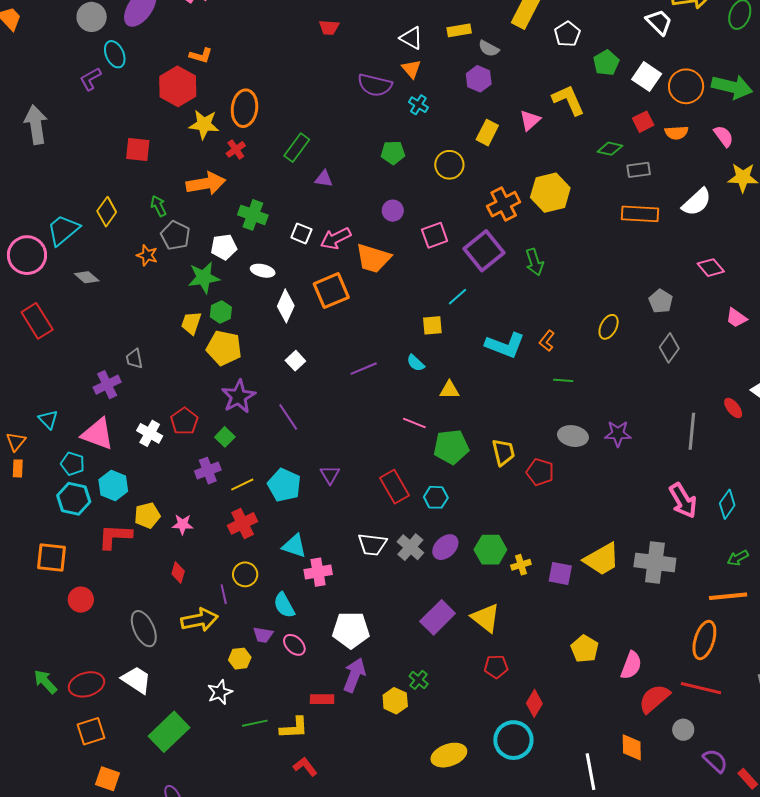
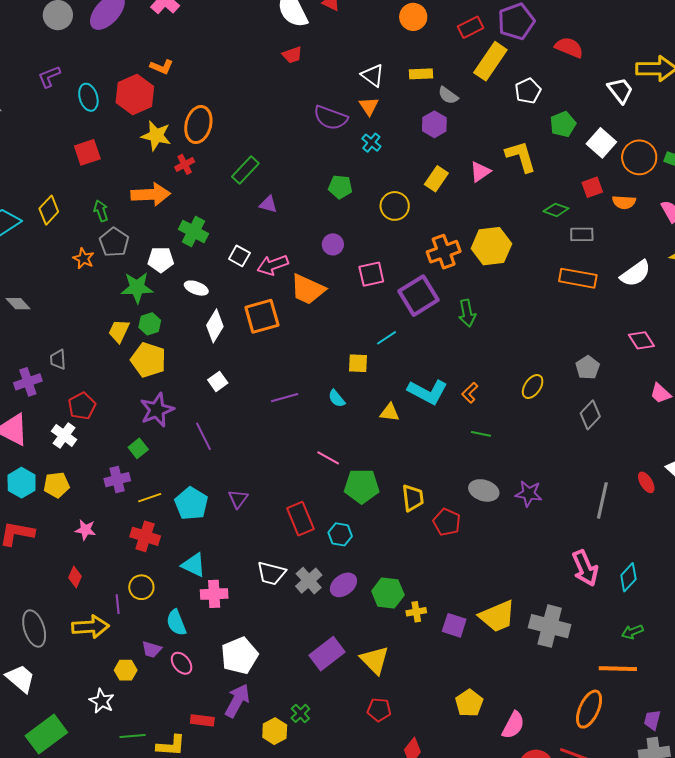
red trapezoid: (329, 27) -> (292, 55), turned -30
cyan ellipse: (115, 54) -> (88, 97), moved
red square: (138, 150) -> (87, 152), turned -32
gray diamond: (87, 277) -> (18, 304), moved
yellow triangle: (449, 390) -> (390, 412), moved
red pentagon: (184, 421) -> (82, 406), moved
yellow pentagon: (147, 515) -> (56, 485), moved
red cross: (243, 523) -> (145, 536), turned 36
white pentagon: (351, 630) -> (239, 656), turned -30
white star: (220, 692) -> (102, 701), turned -30

